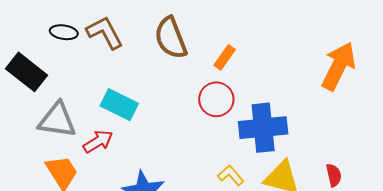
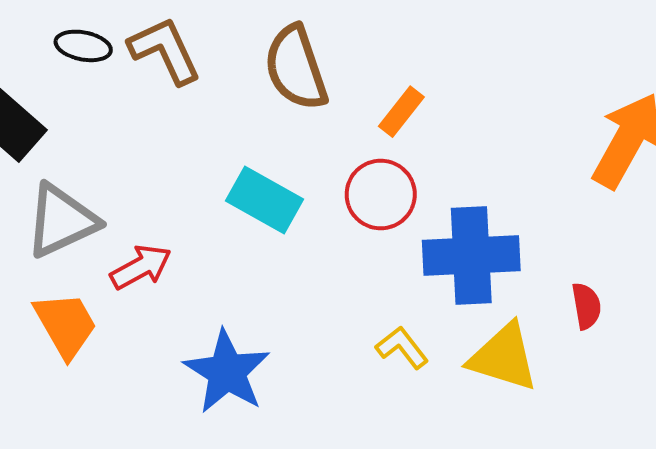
cyan rectangle: (119, 105) -> (264, 200), moved
gray triangle: (57, 120) -> (61, 221), turned -36
red semicircle: (334, 175) -> (586, 306), moved

